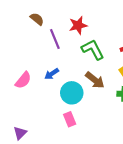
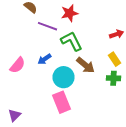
purple line: (55, 39) -> (48, 26), turned -48
green L-shape: (93, 50) -> (72, 41), moved
pink rectangle: (70, 119) -> (62, 102), size x1.5

